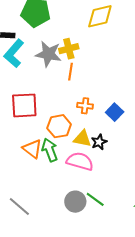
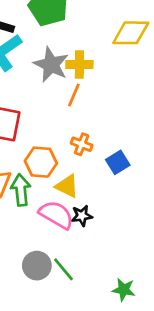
black star: (99, 142) -> (82, 216), moved

